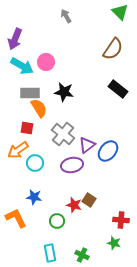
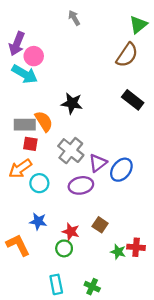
green triangle: (120, 12) -> (138, 25), moved, turned 36
pink circle: (46, 62) -> (34, 56), moved
gray rectangle: (30, 93) -> (25, 125), moved
red star: (74, 205) -> (71, 232), moved
green star: (114, 243) -> (118, 252), moved

